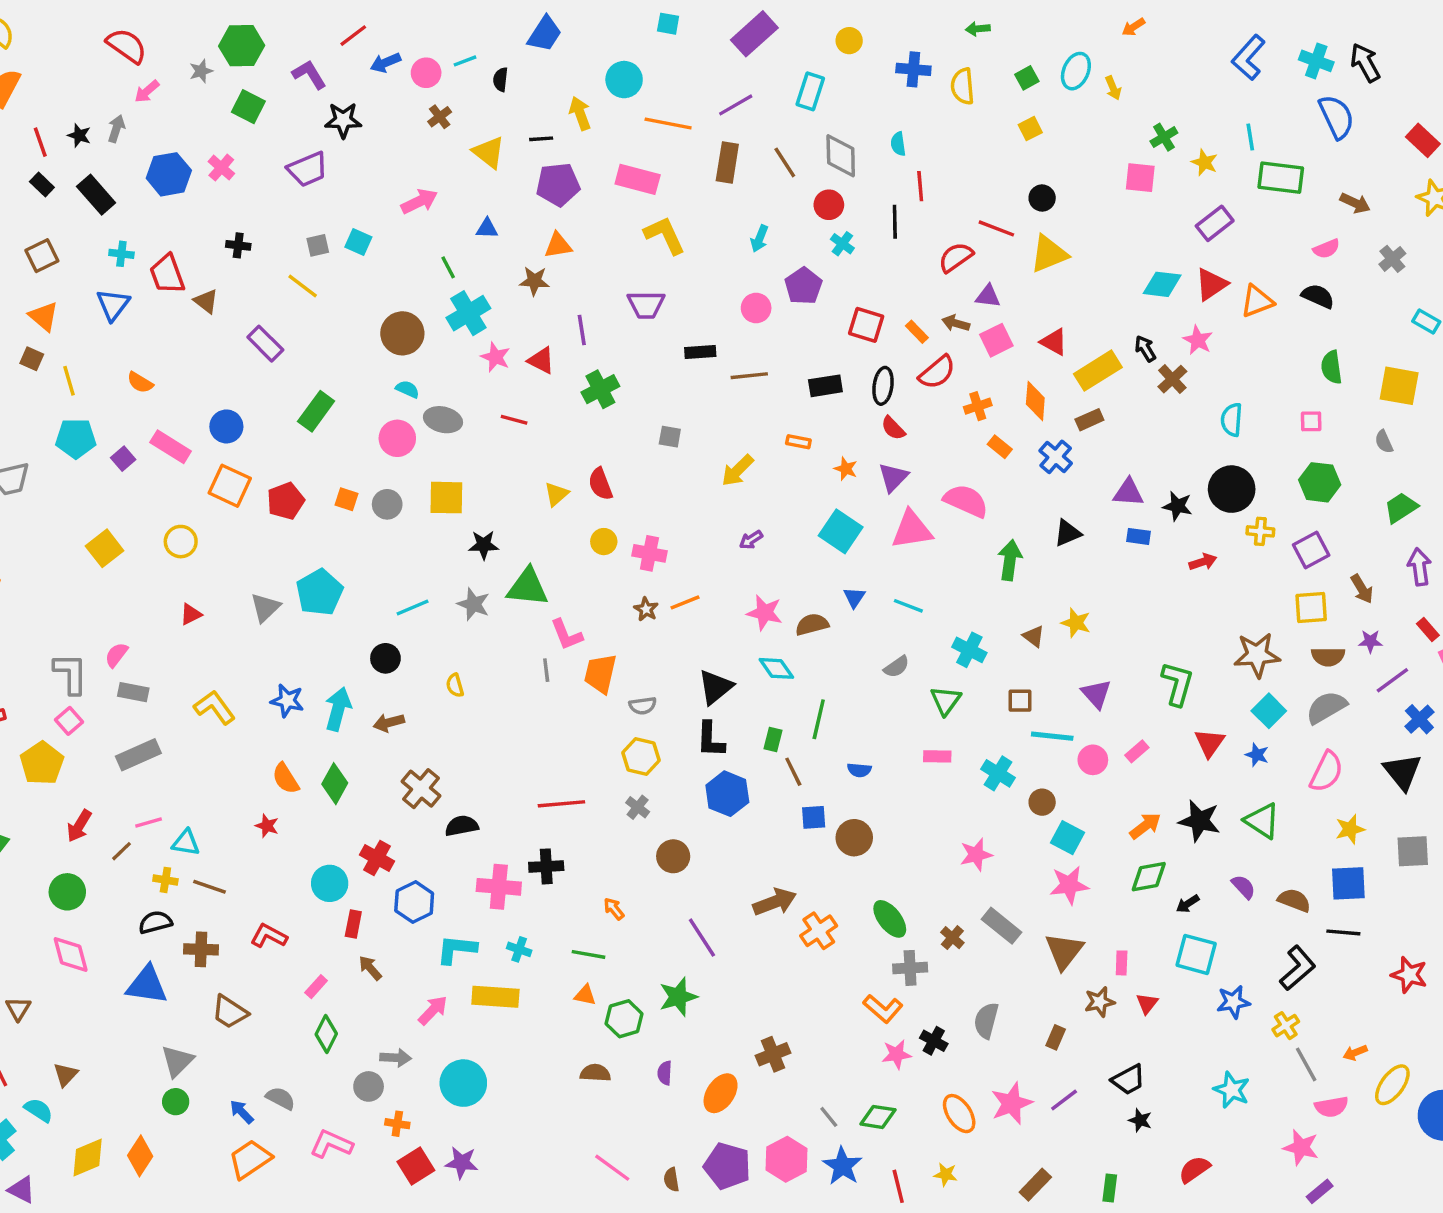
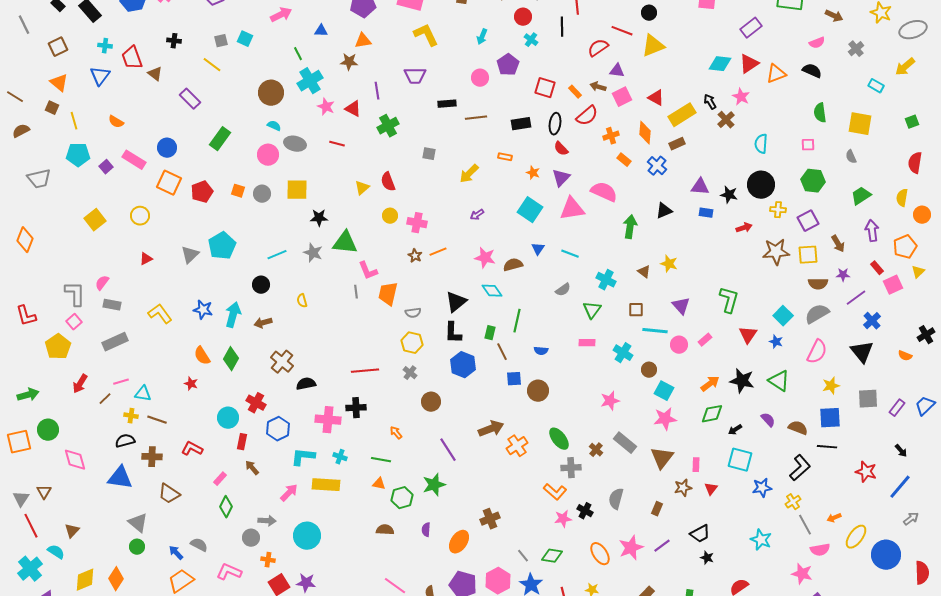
brown star: (1257, 655) -> (776, 252), moved
green circle: (67, 892) -> (48, 430), moved
gray triangle: (177, 1061) -> (138, 523), turned -35

